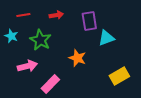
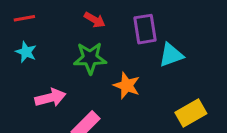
red line: (23, 15) -> (24, 18), moved
red arrow: (56, 15) -> (95, 20), turned 40
green star: (40, 40) -> (90, 58), moved, turned -30

